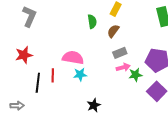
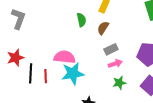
cyan star: (80, 75) -> (73, 73), size x1.6
green star: (135, 75) -> (119, 83), moved
black line: (38, 83) -> (31, 73), moved

